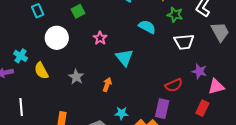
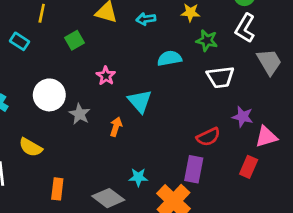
cyan rectangle: (38, 11) -> (19, 41), turned -32
cyan semicircle: (147, 27) -> (169, 58), turned -36
white circle: (57, 38) -> (49, 95), moved
yellow semicircle: (41, 71) -> (31, 147), moved, turned -30
gray star: (76, 77) -> (80, 114), moved
orange arrow: (107, 85) -> (116, 127), moved

